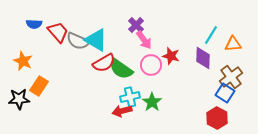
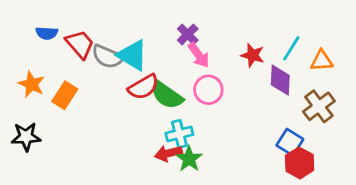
red star: (171, 56) -> (253, 55), moved
orange rectangle: (39, 86) -> (65, 95), moved
blue square: (225, 93) -> (290, 142), moved
green star: (152, 102) -> (189, 159), moved

